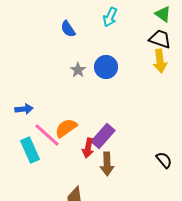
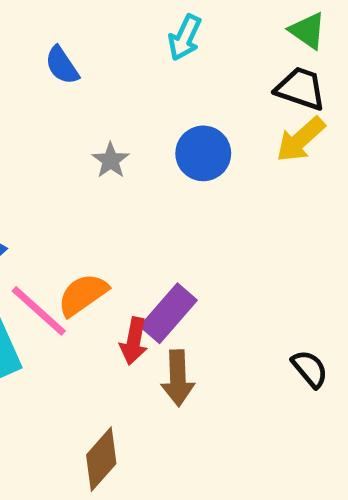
blue semicircle: (68, 29) -> (62, 65), moved
yellow arrow: (160, 61) -> (301, 140), turned 55
blue circle: (106, 67) -> (203, 153), moved

